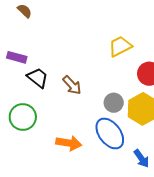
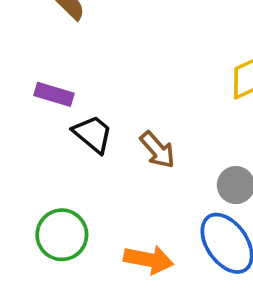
green circle: (23, 117) -> (62, 235), moved

